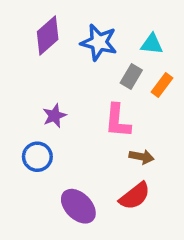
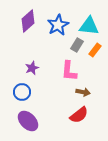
blue star: (99, 42) -> (58, 25), turned 30
cyan triangle: (152, 44) -> (89, 26), size x1.5
purple ellipse: (78, 206) -> (28, 121), moved

